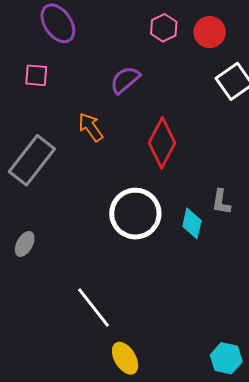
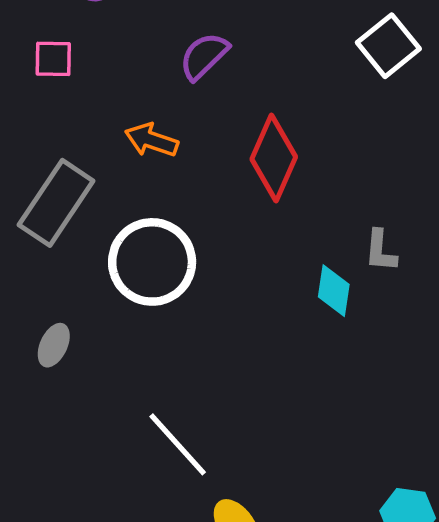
orange arrow: (91, 127) -> (151, 140), turned -32
white circle: (135, 214) -> (152, 262), moved

